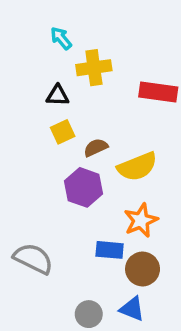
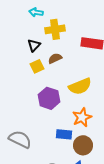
cyan arrow: (61, 38) -> (36, 12), turned -40
black triangle: (57, 95) -> (34, 45), turned -48
brown semicircle: (96, 148) -> (55, 58), moved

